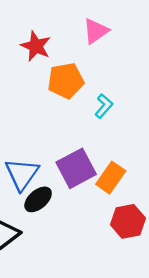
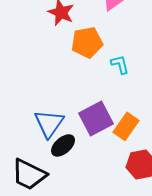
cyan L-shape: (104, 106) -> (120, 64), turned -55

